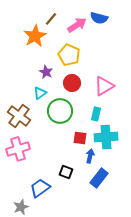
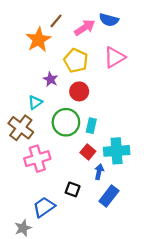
pink triangle: (104, 86) -> (114, 57), moved
cyan triangle: (40, 93) -> (35, 102), moved
cyan rectangle: (96, 114) -> (91, 126), moved
red square: (80, 138) -> (88, 152), turned 32
pink cross: (18, 149) -> (37, 159), moved

